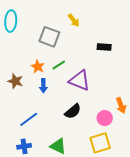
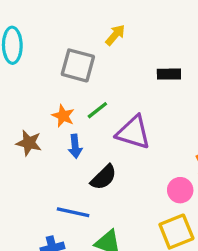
yellow arrow: (74, 20) -> (115, 35), turned -96
black semicircle: (73, 111) -> (104, 177), moved
blue line: (29, 119) -> (73, 212), moved, turned 54

